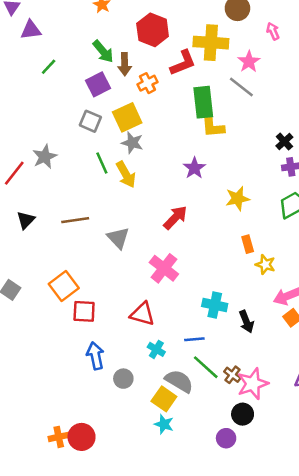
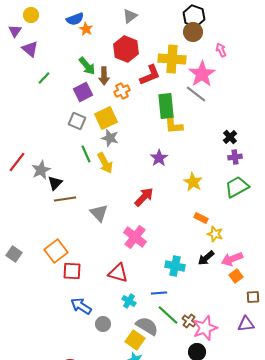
purple triangle: (31, 30) -> (30, 49), turned 48
pink star: (249, 62) -> (202, 74), size x1.5
gray star: (45, 157) -> (41, 170), moved
yellow star: (237, 199) -> (193, 182), turned -30
black triangle: (26, 220) -> (55, 183), moved
orange rectangle: (248, 244) -> (201, 218), turned -48
black arrow: (246, 322) -> (206, 258), moved, turned 72
blue arrow: (95, 356) -> (81, 306), turned -45

